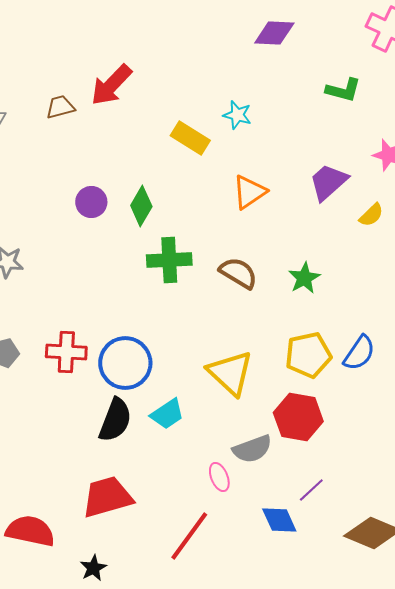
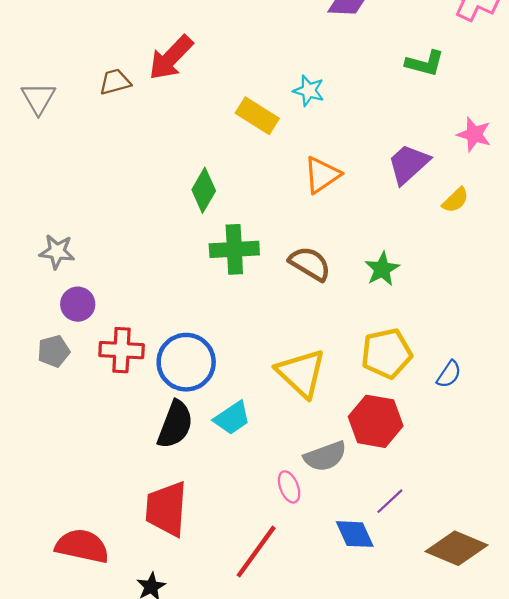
purple circle: (91, 202) -> (78, 304), moved
blue semicircle: (359, 353) -> (449, 374), moved, size x0.7
red trapezoid: (107, 497) -> (166, 509), turned -70

